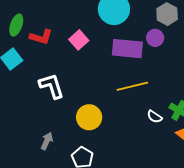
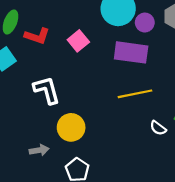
purple circle: (155, 38) -> (145, 23), moved
yellow circle: (89, 117) -> (71, 127), moved
gray arrow: (47, 141) -> (39, 150), turned 54

